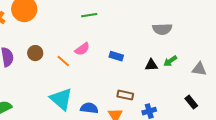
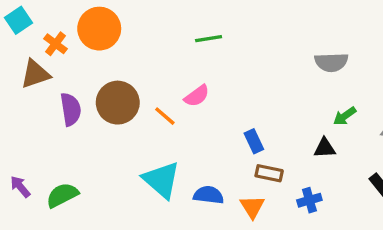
brown circle: (35, 53) -> (118, 103), size x1.6
blue rectangle: (116, 56) -> (254, 141), moved, turned 48
black triangle: (151, 65) -> (325, 148), moved

